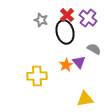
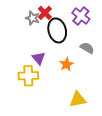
red cross: (67, 15) -> (45, 13), moved
purple triangle: (79, 62) -> (39, 58), moved
orange star: (66, 65) -> (66, 64), moved

